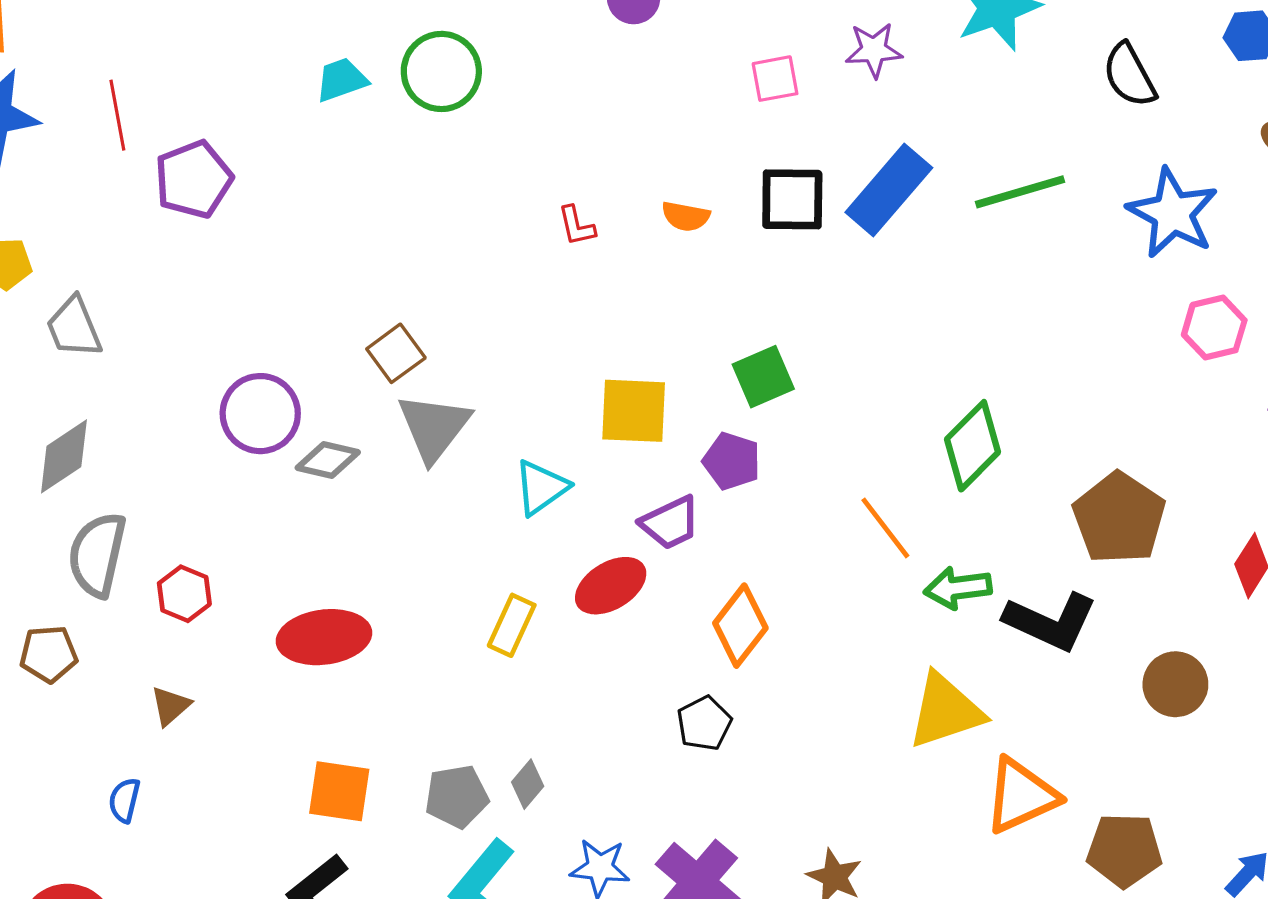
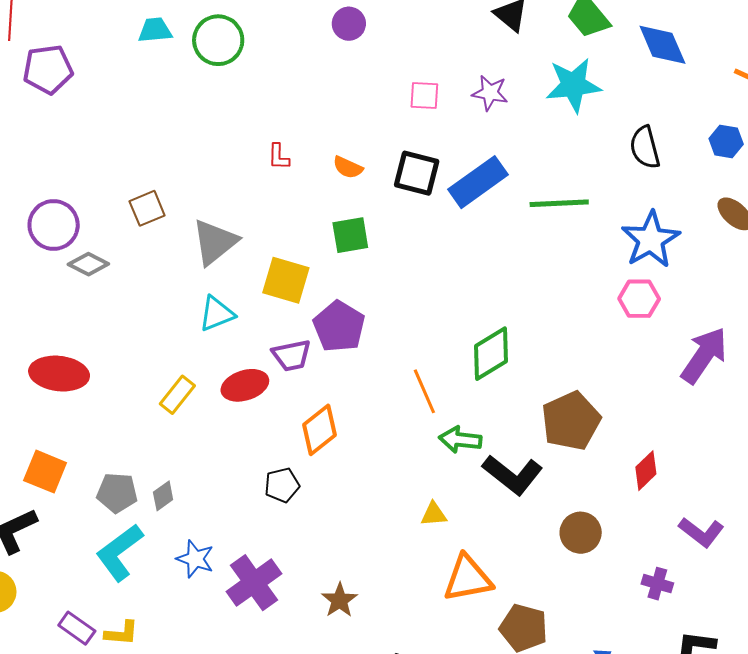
pink hexagon: (1214, 328) -> (639, 299), moved
green square: (763, 377) -> (350, 235), moved
gray triangle: (434, 427) -> (215, 242), moved
purple pentagon: (732, 461) -> (339, 326), size x1.4
yellow triangle: (945, 711) -> (434, 514), size x0.5

